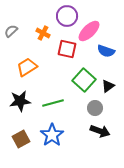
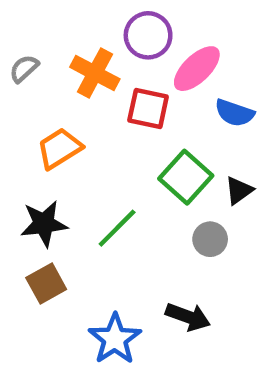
orange cross: (43, 33) -> (95, 73), size x1.5
green line: (53, 103) -> (117, 228), turned -30
black arrow: (100, 131) -> (188, 317), moved
blue star: (52, 135) -> (115, 339), moved
brown square: (21, 139) -> (46, 283), moved

